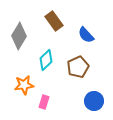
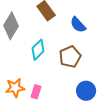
orange star: (24, 85) -> (15, 88), moved

